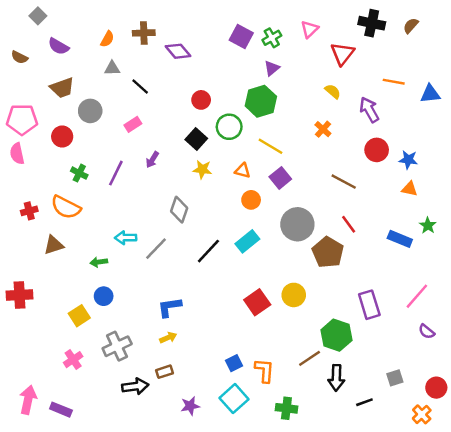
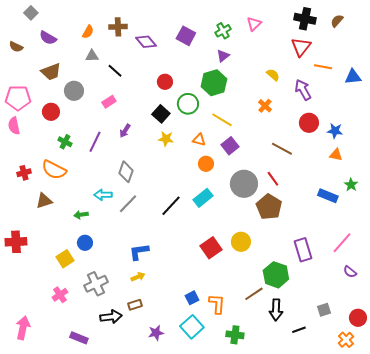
purple square: (241, 37) -> (186, 36), moved
red triangle: (342, 54) -> (301, 47), moved
gray diamond: (179, 210) -> (126, 172), moved
red line: (349, 224) -> (273, 179), moved
purple rectangle: (61, 410) -> (79, 338), moved

